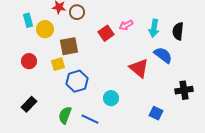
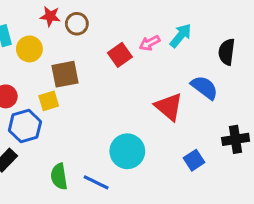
cyan arrow: (154, 28) -> (181, 36), moved, turned -150
blue hexagon: (77, 81) -> (25, 126), moved
cyan circle: (111, 98) -> (127, 151), size x1.5
blue square: (156, 113) -> (194, 160), moved, turned 32
green semicircle: (65, 115) -> (59, 176), turned -30

